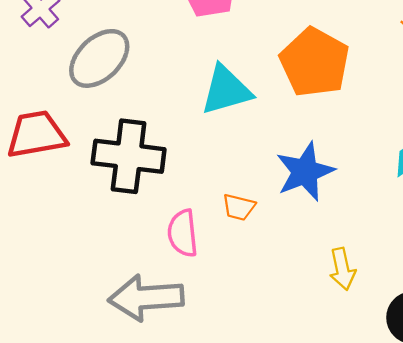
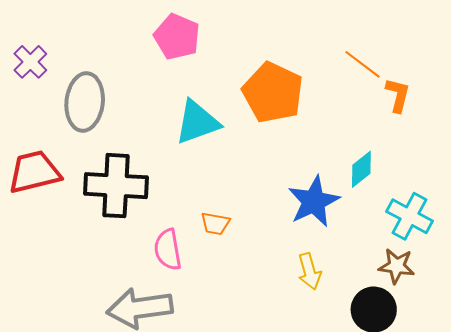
gray ellipse: (99, 58) -> (85, 102), turned -36
blue star: (305, 172) -> (314, 201), moved

